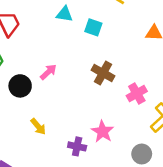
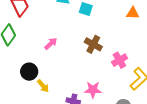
black circle: (20, 86) -> (29, 72), moved
pink star: (103, 132) -> (93, 90), turned -30

